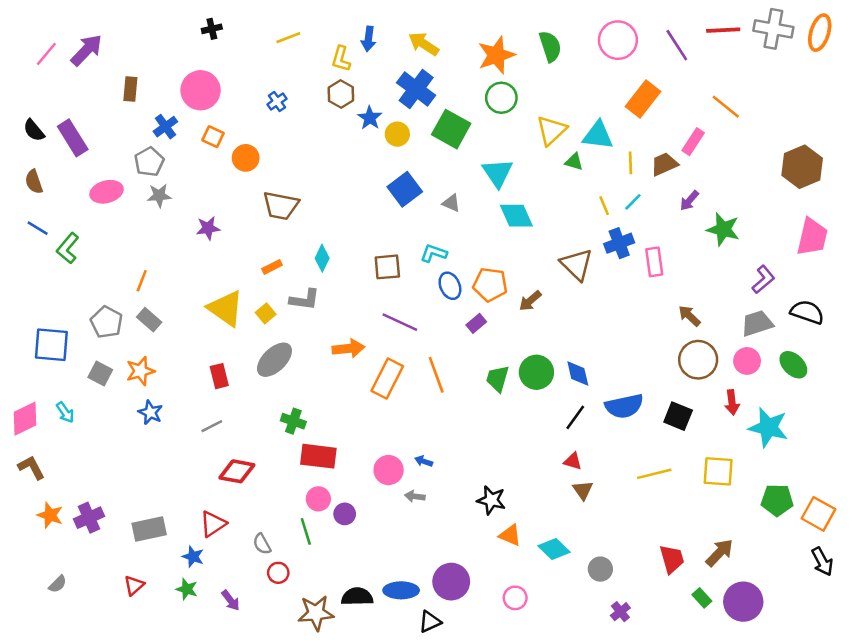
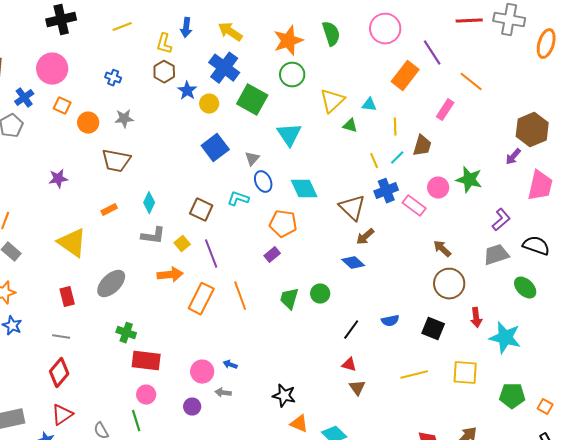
black cross: (212, 29) -> (61, 20), size x1.8
orange ellipse: (820, 33) -> (546, 44), moved
purple line: (677, 45) -> (432, 53), moved
blue cross: (277, 102) -> (113, 78), turned -35
cyan triangle: (598, 135) -> (369, 105), size x0.6
brown trapezoid: (664, 164) -> (422, 146), moved, turned 130
gray star: (159, 196) -> (124, 119), moved
purple arrow: (689, 201) -> (513, 157), moved
gray triangle: (451, 203) -> (252, 159), turned 49
cyan diamond: (516, 216) -> (304, 189), moved
pink rectangle: (654, 262) -> (414, 206), turned -45
brown square: (387, 267) -> (201, 210), turned 30
blue ellipse: (450, 286) -> (263, 182), moved
gray L-shape: (305, 300) -> (153, 236), moved
brown arrow: (530, 301) -> (365, 237), moved
yellow square: (266, 313) -> (182, 244), moved
purple line: (400, 322) -> (211, 254), turned 44
pink circle: (747, 361) -> (438, 188), moved
green circle: (536, 372) -> (320, 294), size x0.7
blue diamond: (578, 374) -> (353, 263), moved, turned -35
blue semicircle: (624, 406) -> (390, 321), size x0.6
gray line: (212, 426) -> (61, 337), turned 36
red diamond: (237, 471) -> (59, 373), moved, turned -60
purple circle: (345, 514) -> (192, 407), moved
orange square: (818, 514) -> (545, 407), size x0.6

